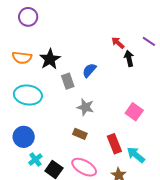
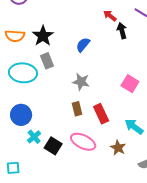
gray rectangle: (68, 81) -> (47, 61), moved
brown rectangle: (80, 134) -> (77, 109), turned 56
red rectangle: (114, 144) -> (101, 114), moved

